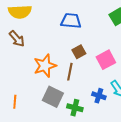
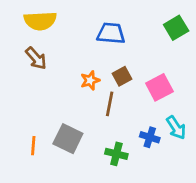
orange star: (45, 66) -> (90, 80), moved, size x0.6
gray square: (53, 97) -> (68, 139), moved

